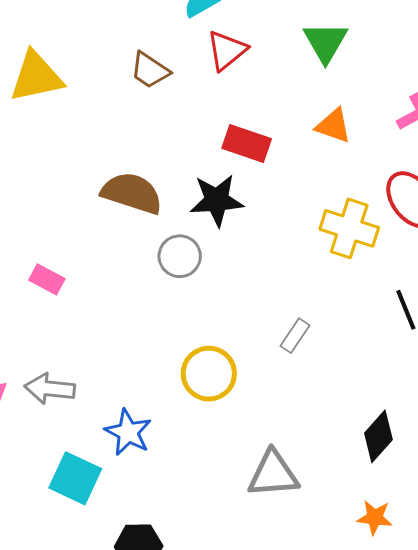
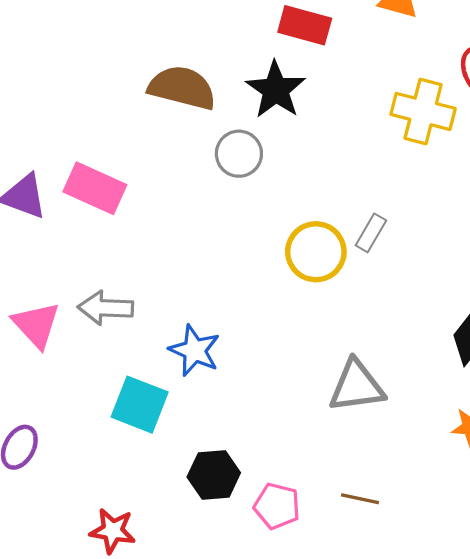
black star: (217, 200) -> (276, 90), turned -30
pink rectangle: (47, 279) -> (95, 188), size x1.6
yellow circle: (209, 374) -> (316, 252), moved

